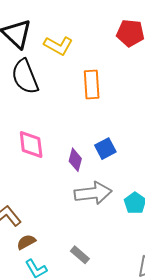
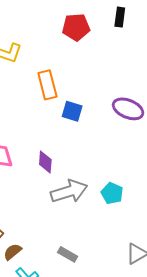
blue square: (105, 149) -> (72, 111), moved, turned -35

